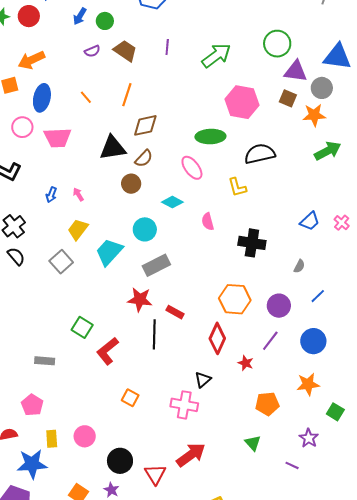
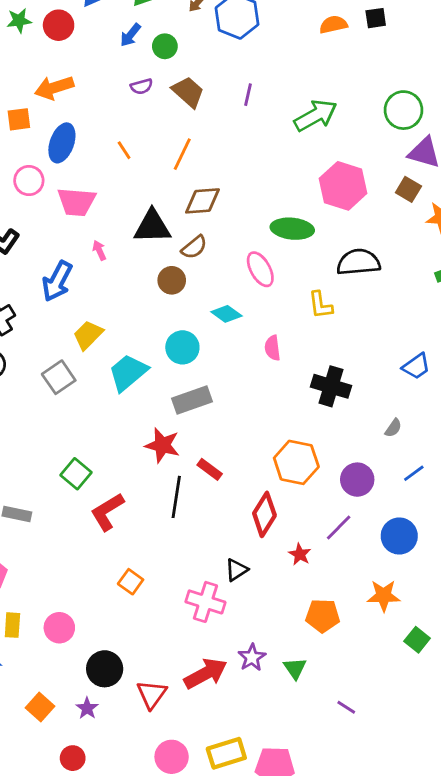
pink arrow: (78, 194) -> (99, 250), moved
blue arrow: (51, 195) -> (57, 281), size x1.8
purple star: (309, 438) -> (252, 657), moved

